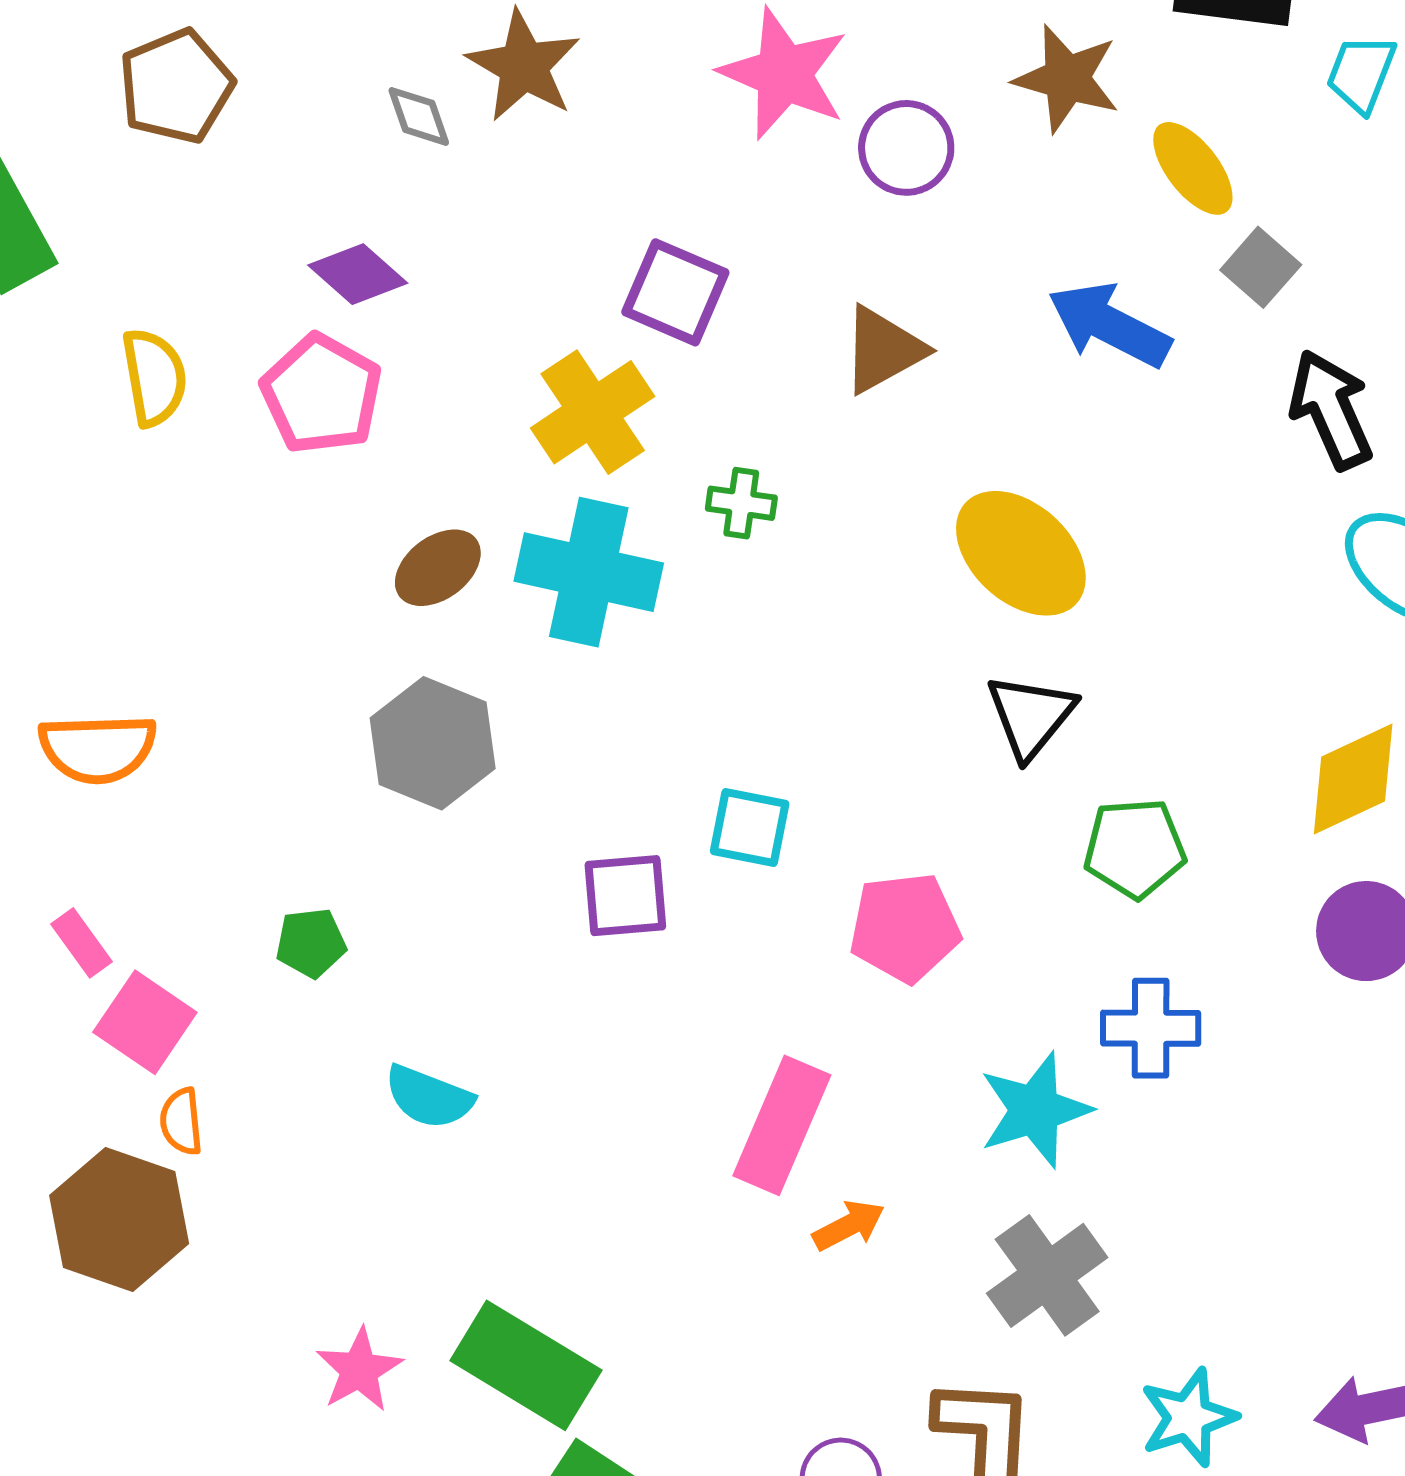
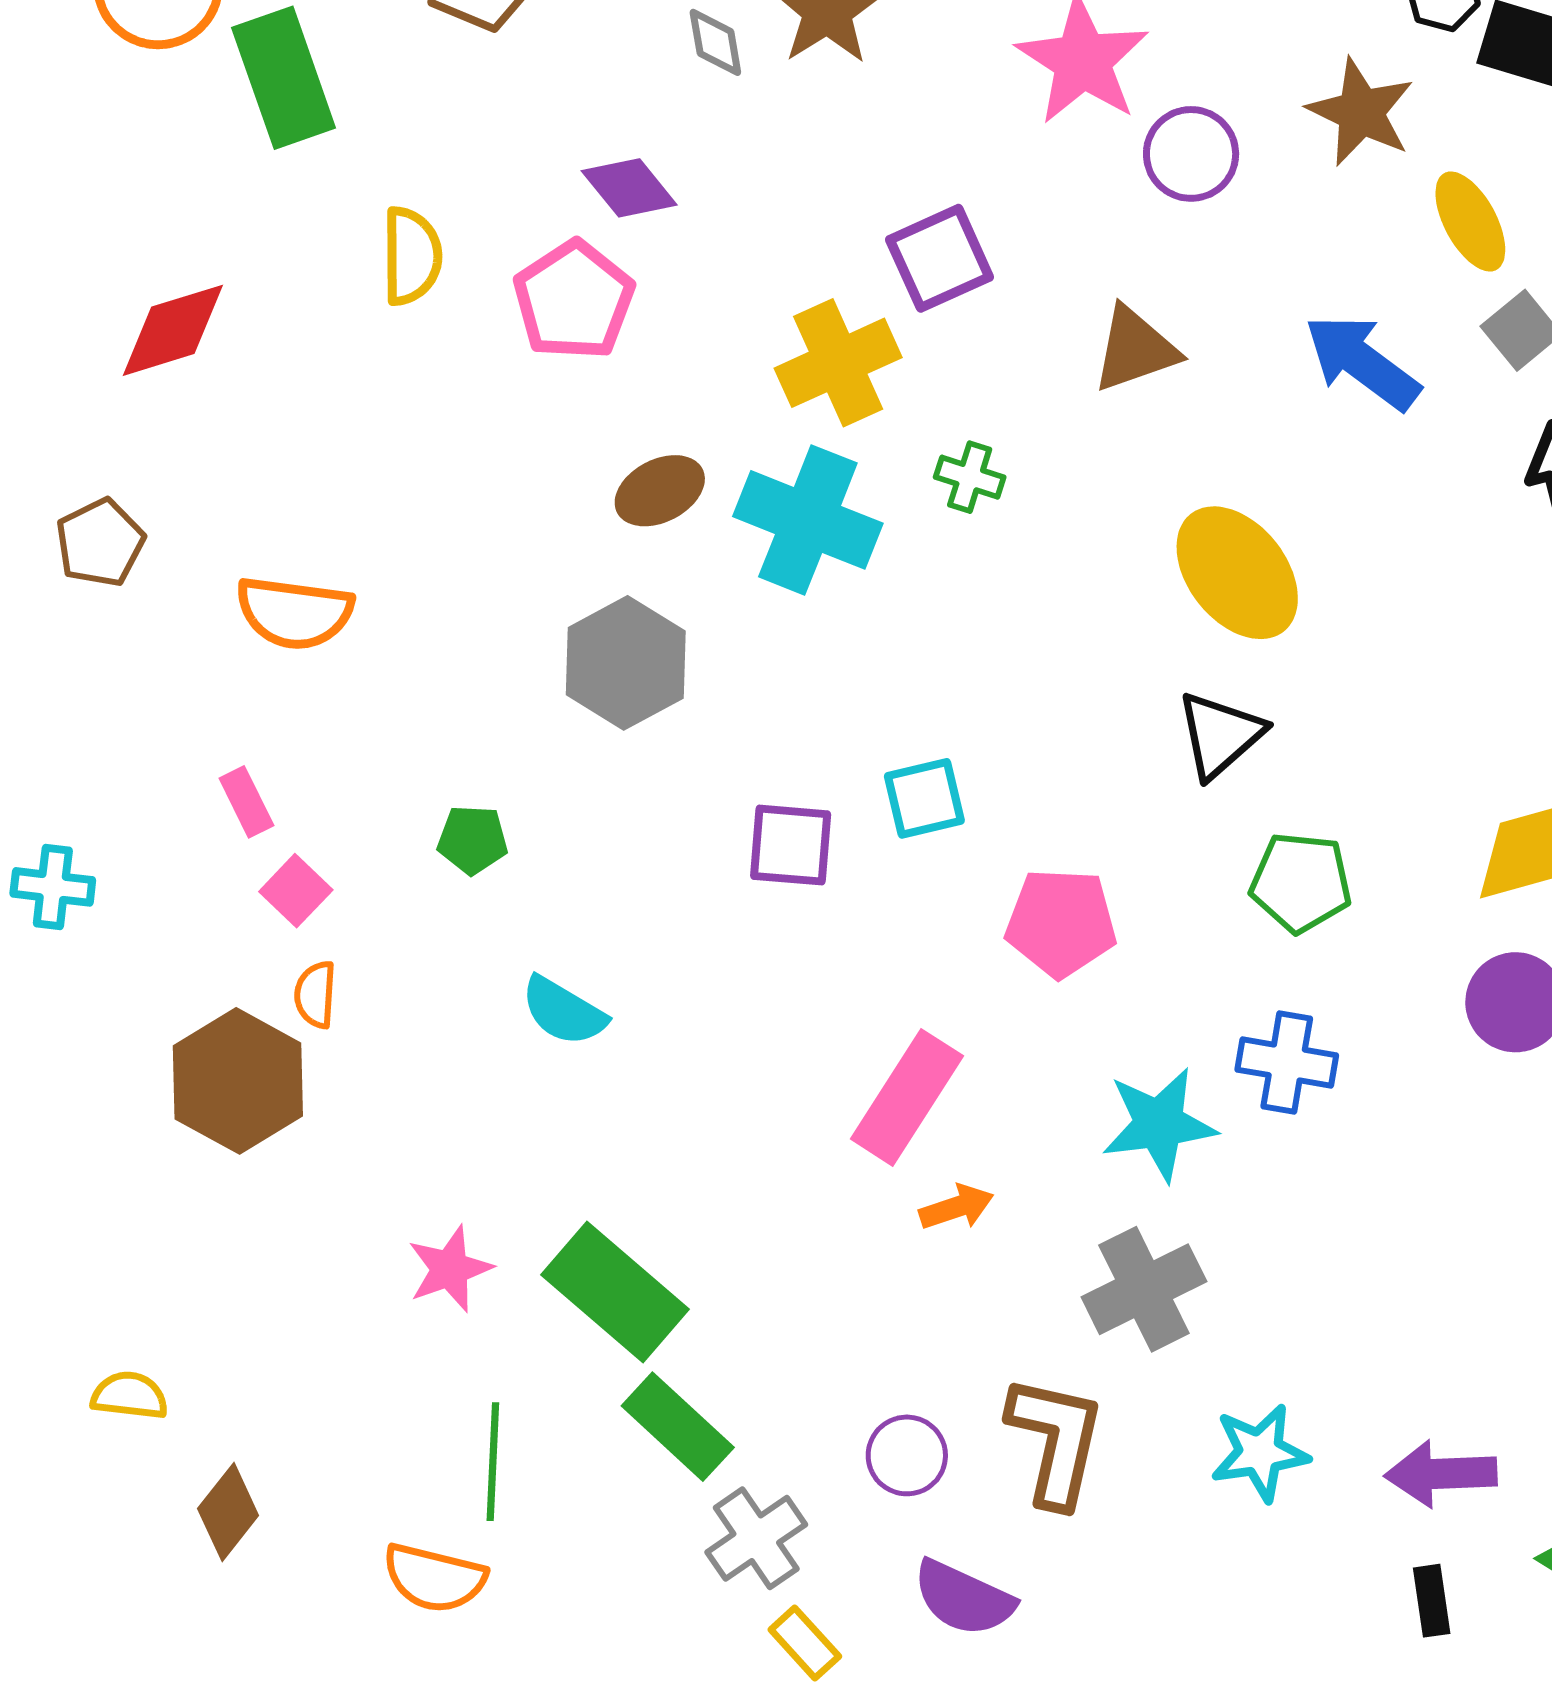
purple square: (675, 292) -> (940, 258), turned 33
cyan square: (750, 827) -> (924, 798), turned -34
pink square: (145, 1022) -> (296, 891), size x0.7

